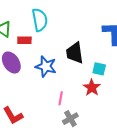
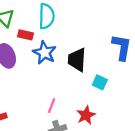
blue star: (46, 66) -> (44, 53), moved
red star: (92, 88) -> (86, 115), moved

